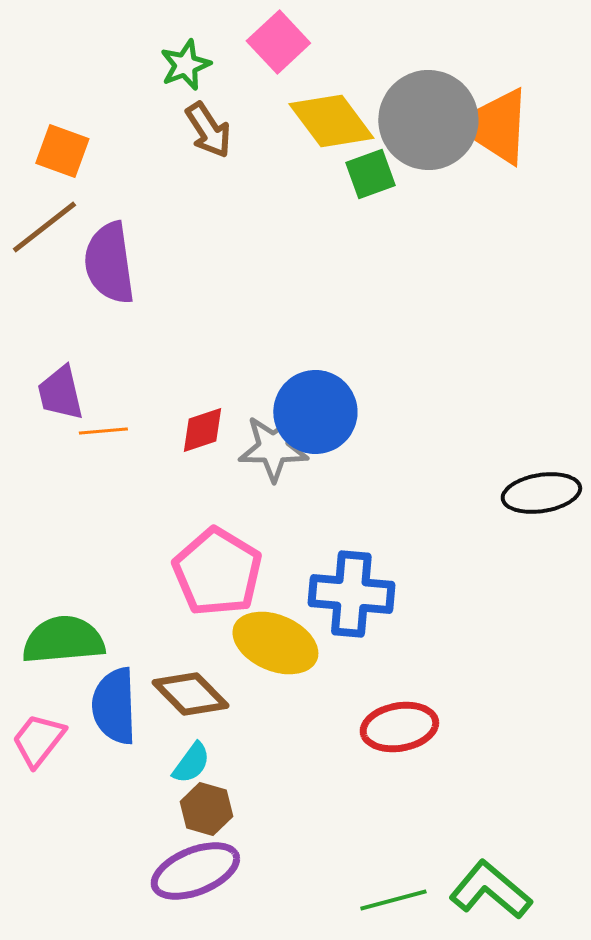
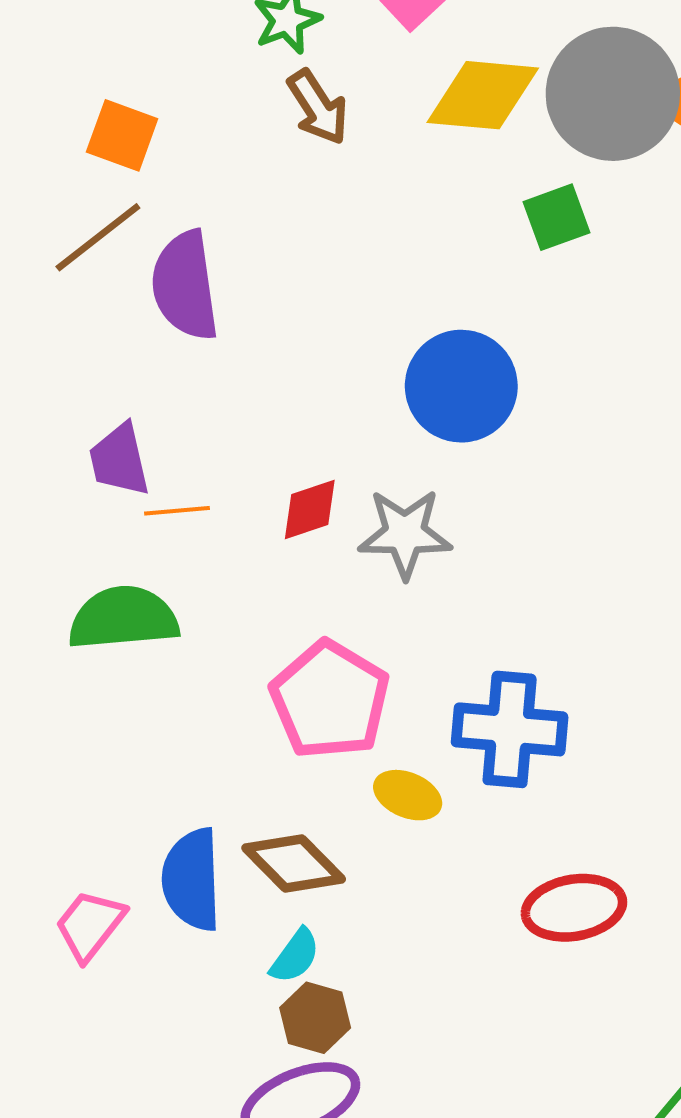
yellow diamond: (331, 121) -> (483, 95), turned -48
green square: (370, 174) -> (556, 217), moved
blue circle: (315, 412) -> (461, 386), moved
green semicircle: (63, 640) -> (123, 618), moved
yellow ellipse: (275, 643) -> (408, 795), size x0.6

